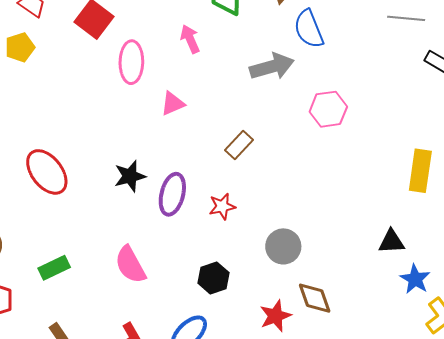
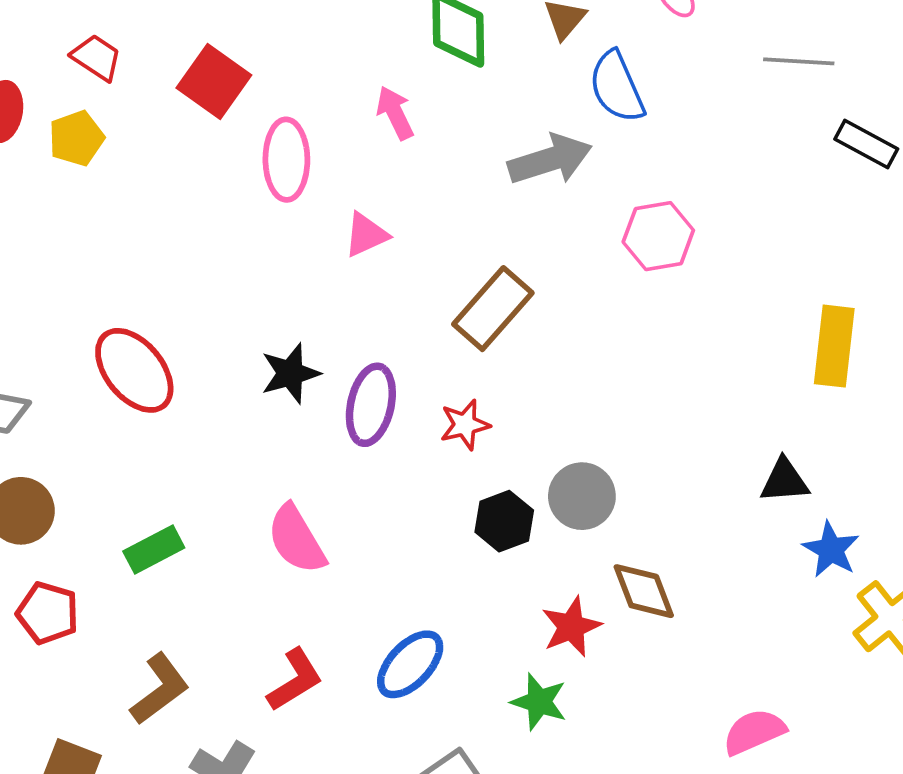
brown rectangle: (239, 145) -> (493, 309), size x1.5
black hexagon: (214, 278) -> (504, 521), moved

